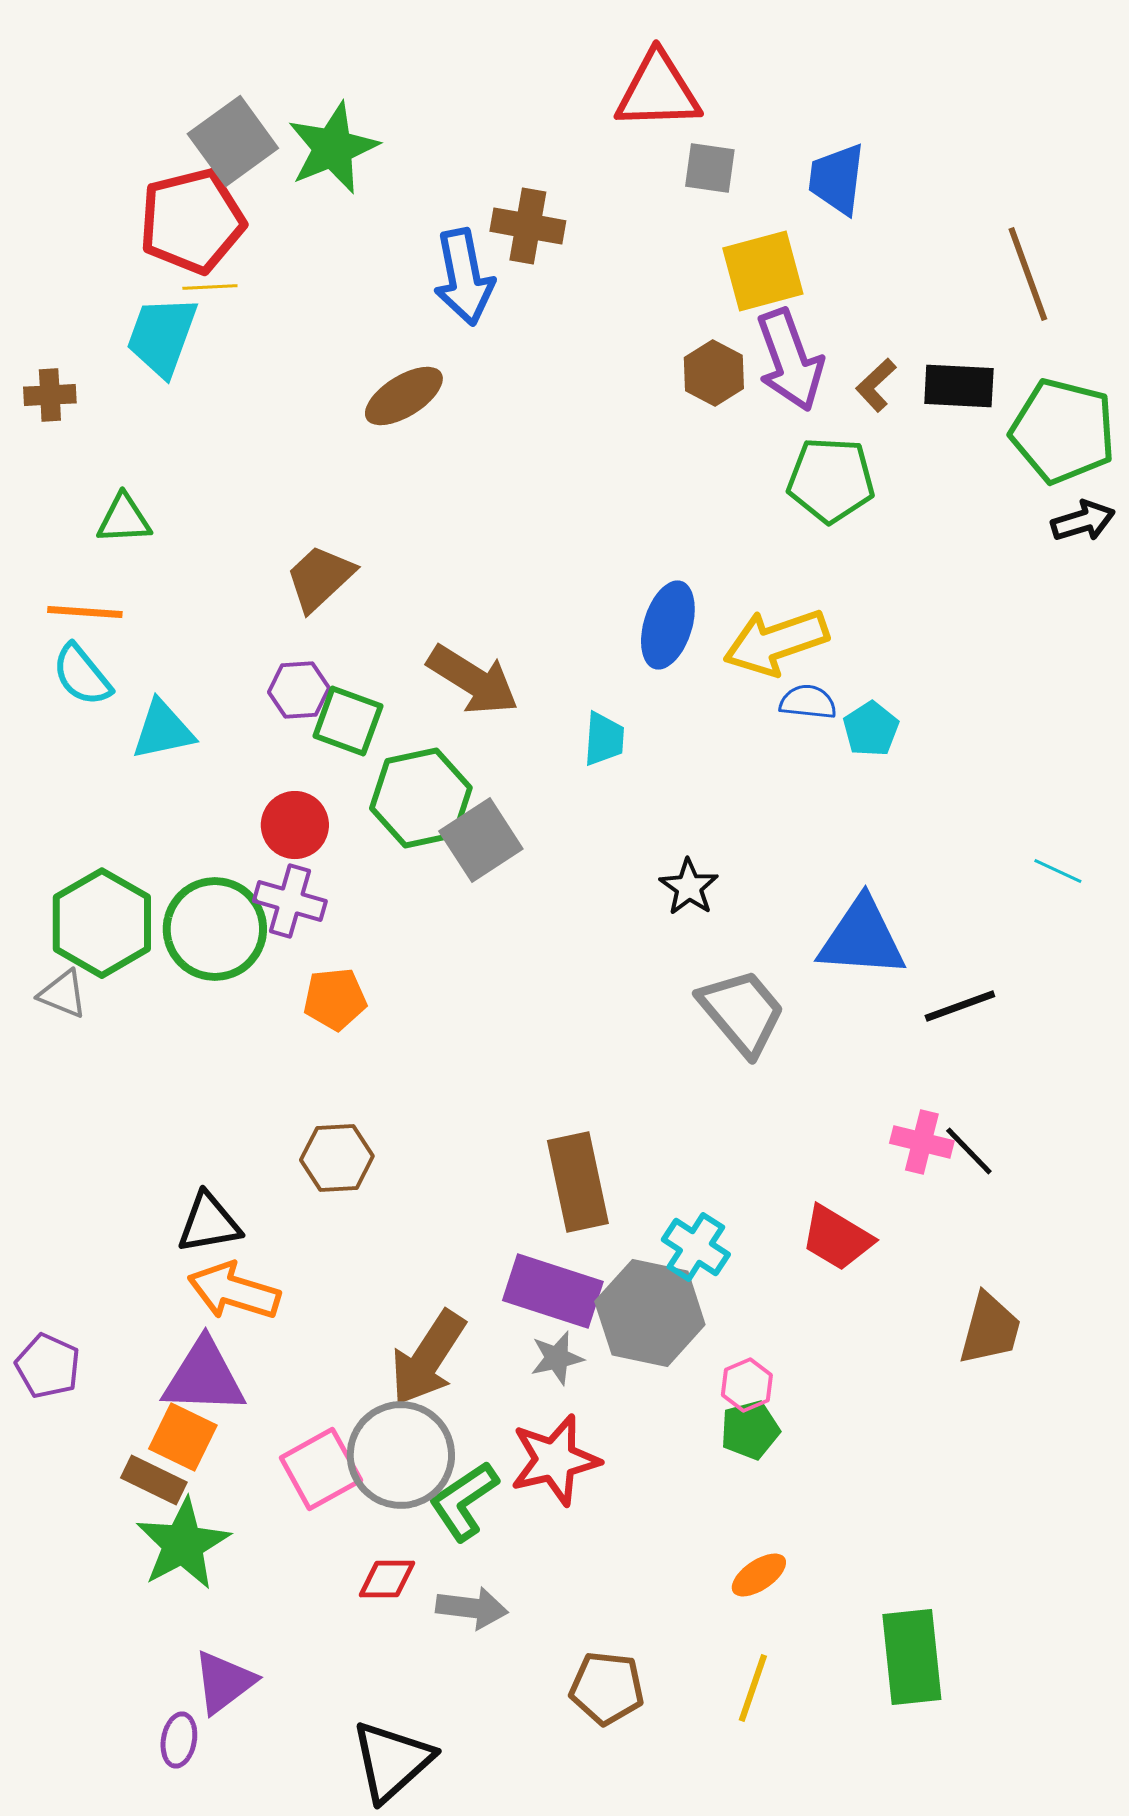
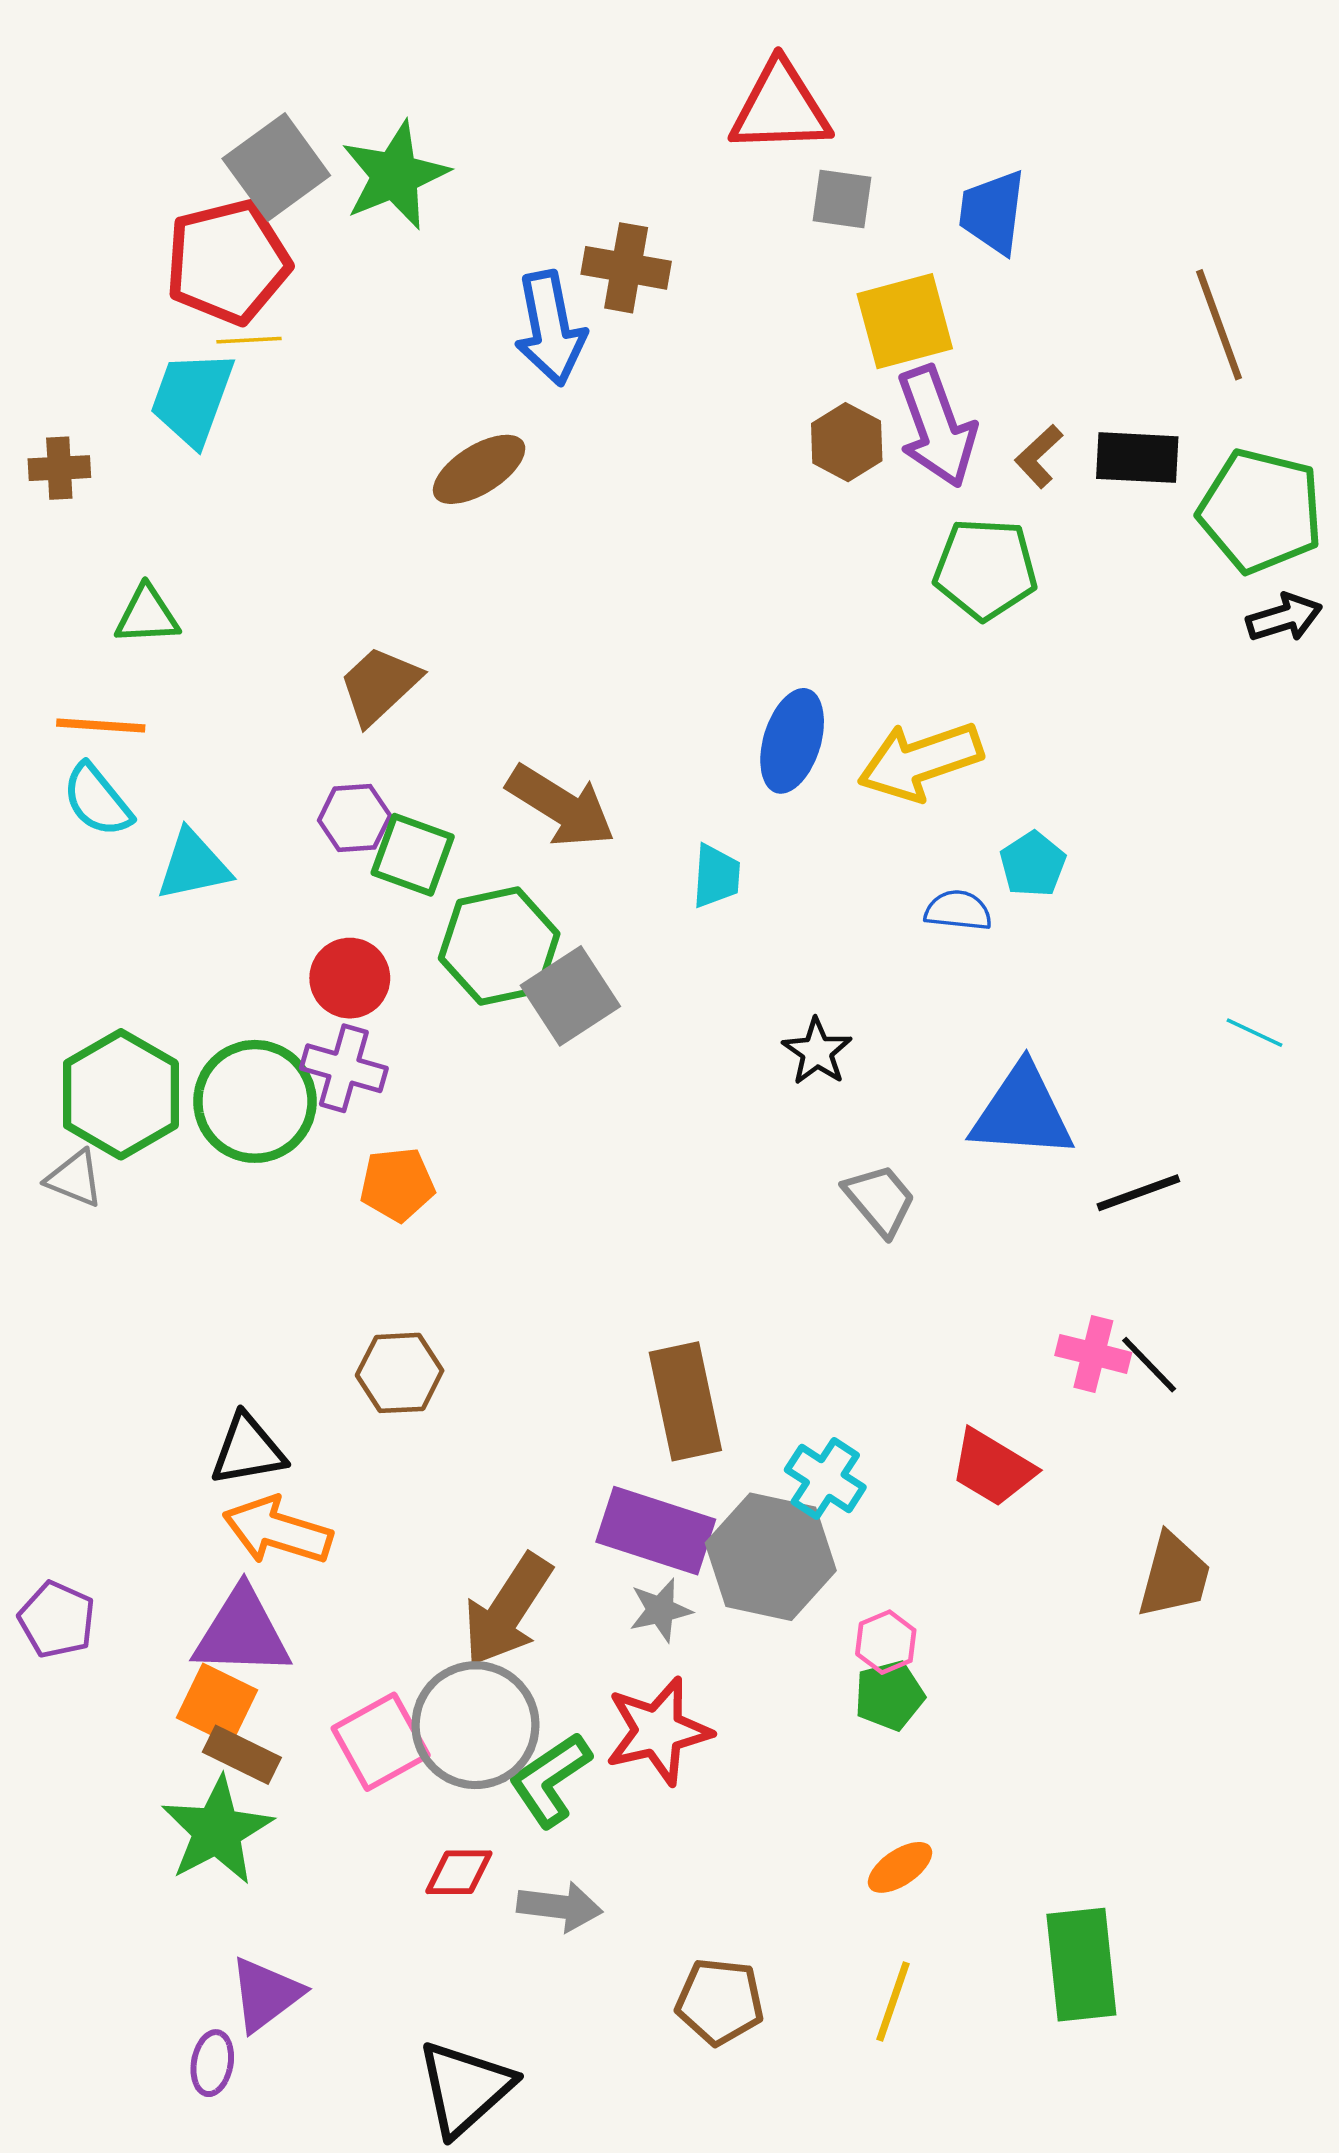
blue semicircle: (808, 702) -> (958, 910), moved
gray trapezoid: (742, 1012) -> (880, 1200), size x0.7
brown rectangle: (154, 1480) -> (242, 1755), moved

